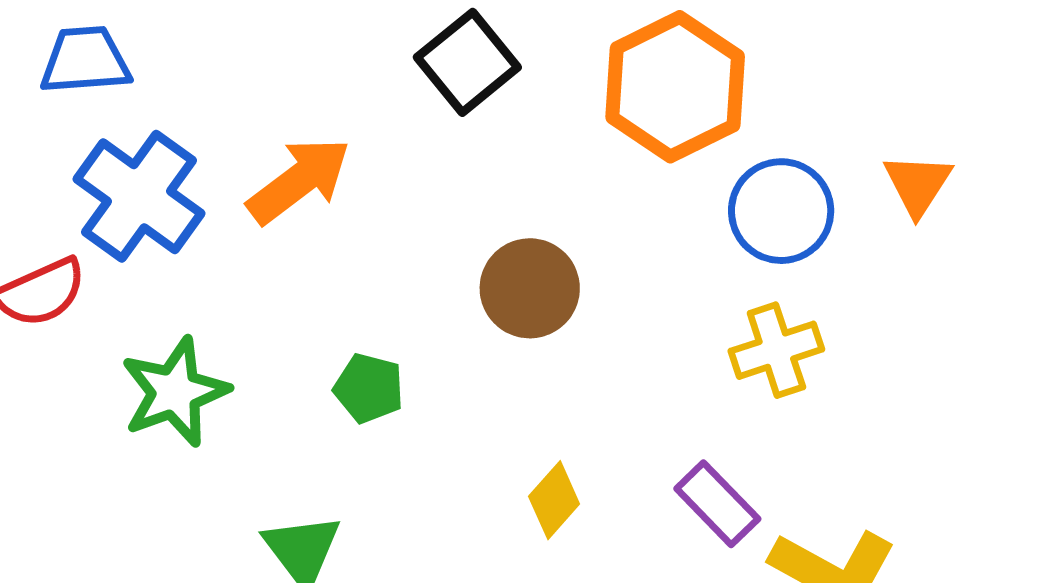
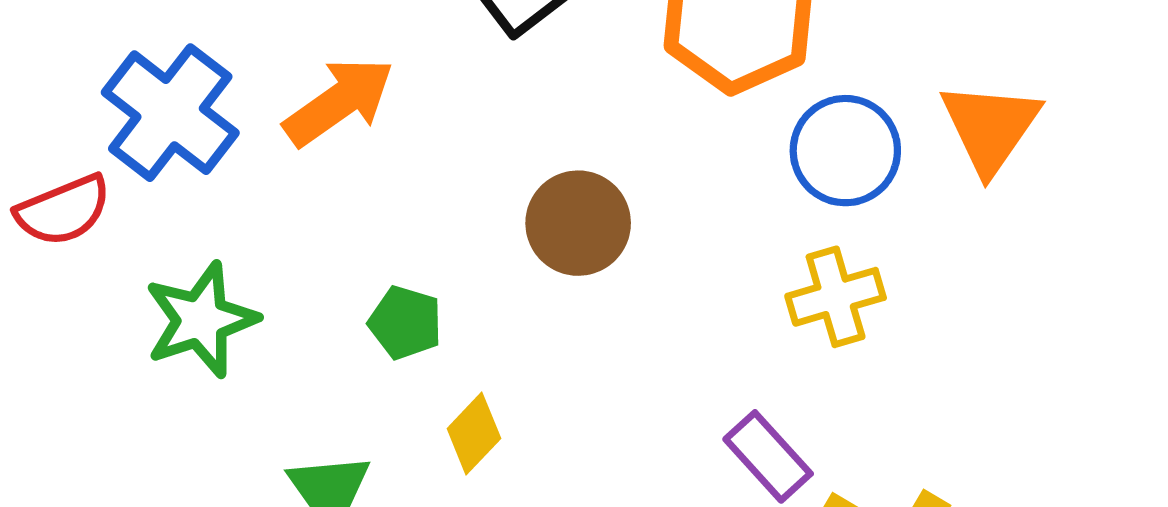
orange triangle: (918, 184) -> (990, 127), size x1.4
yellow diamond: (554, 500) -> (474, 434), moved

